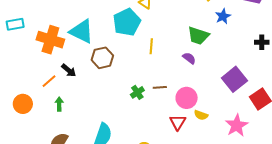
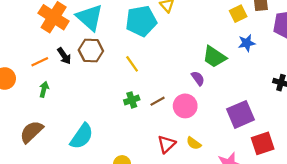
yellow line: (151, 46) -> (132, 64), moved, turned -56
brown hexagon: (102, 58) -> (91, 50), moved
brown line: (160, 87) -> (158, 101), turned -40
pink circle: (187, 98) -> (185, 106), moved

